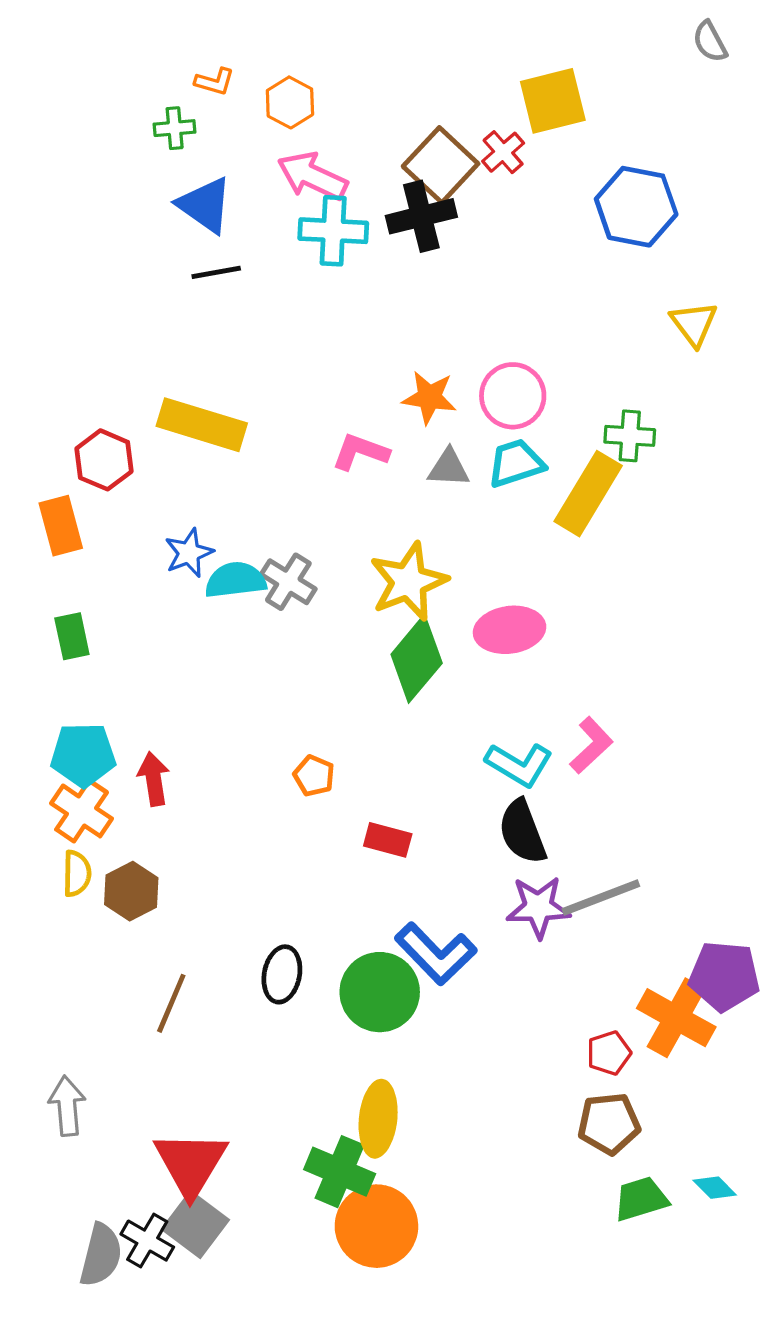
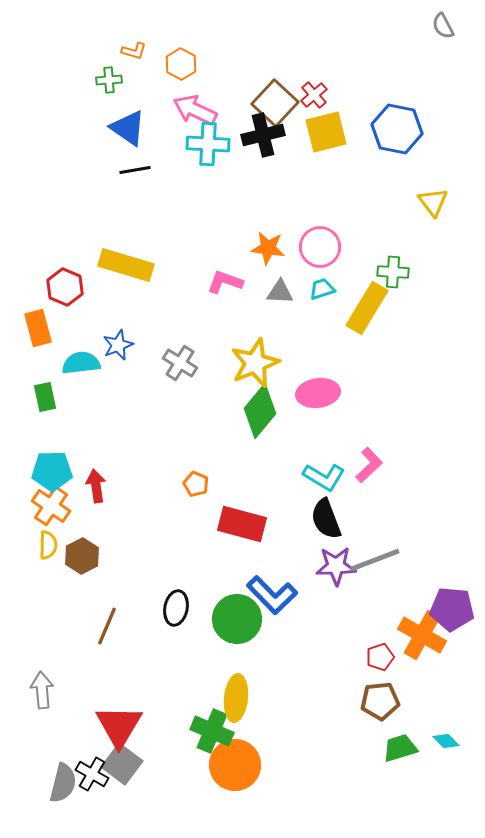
yellow square: (553, 101) -> (326, 132), moved
cyan trapezoid: (516, 463) -> (322, 289), size x0.7
cyan semicircle: (235, 580) -> (81, 363), moved
red rectangle: (388, 840) -> (242, 524), size x1.6

